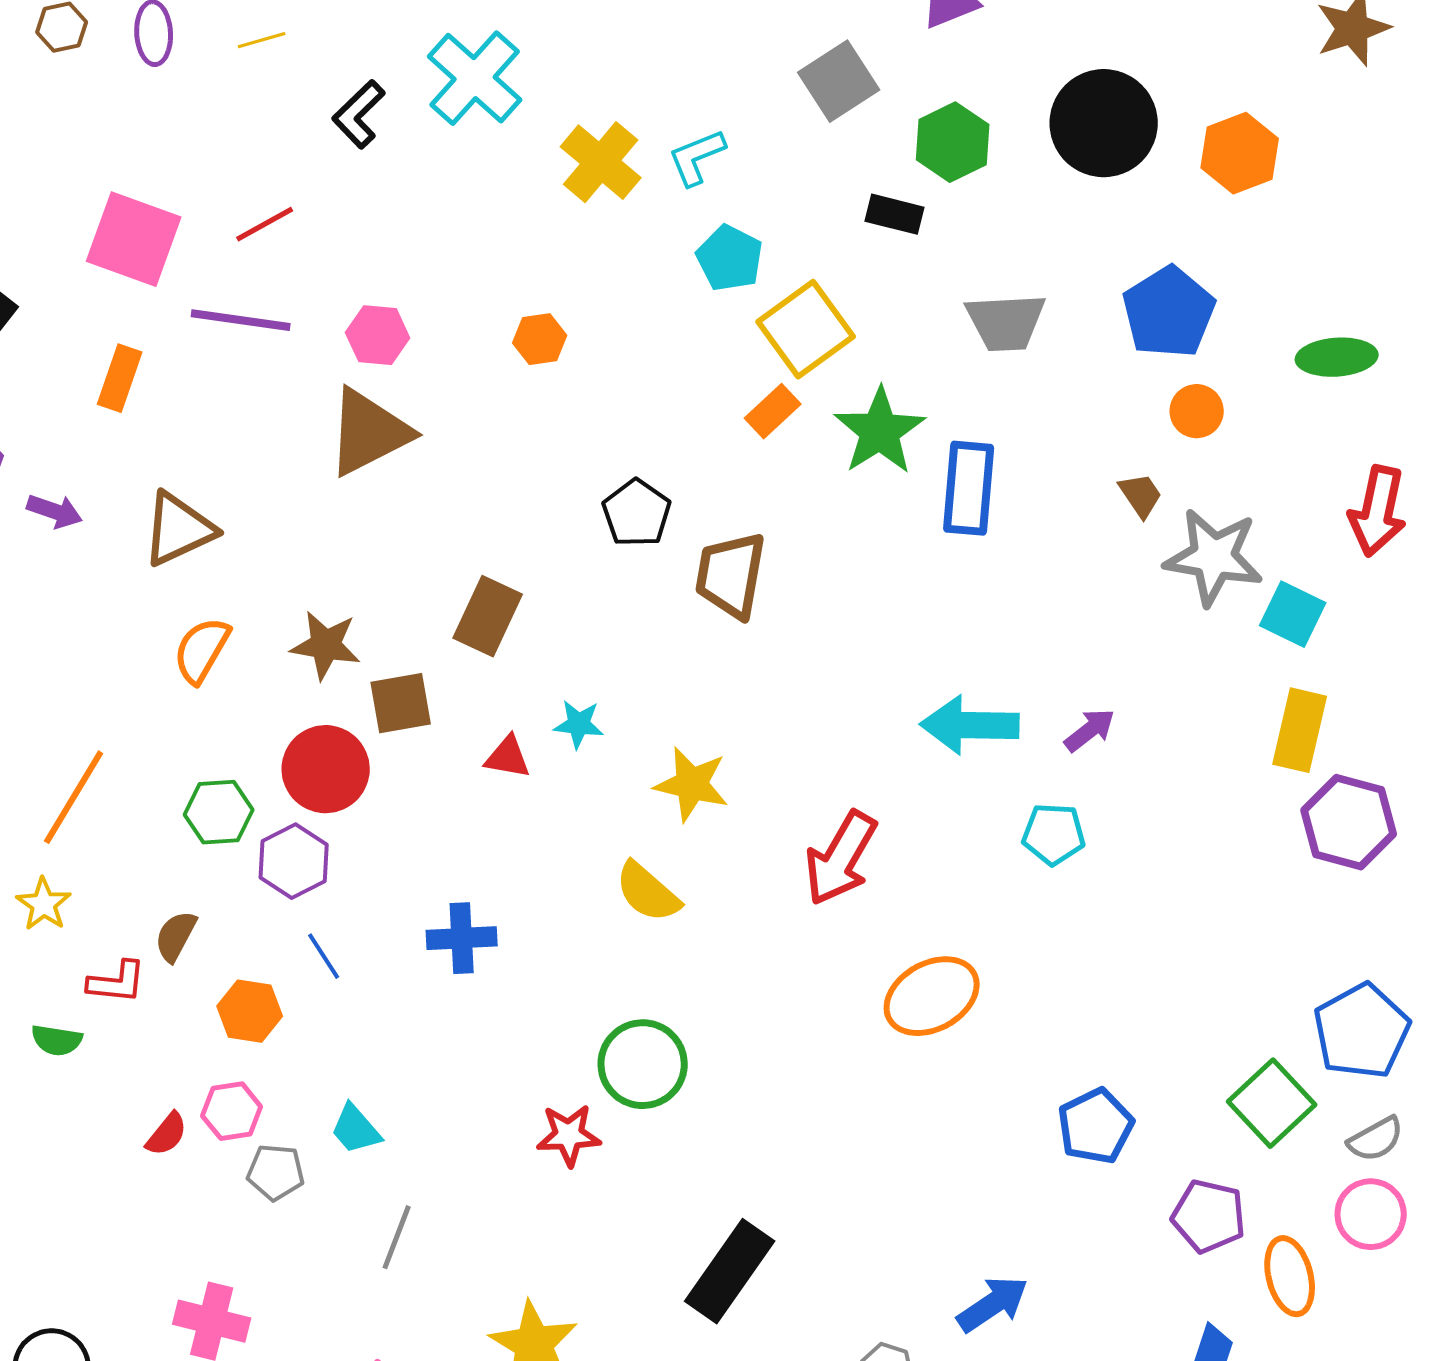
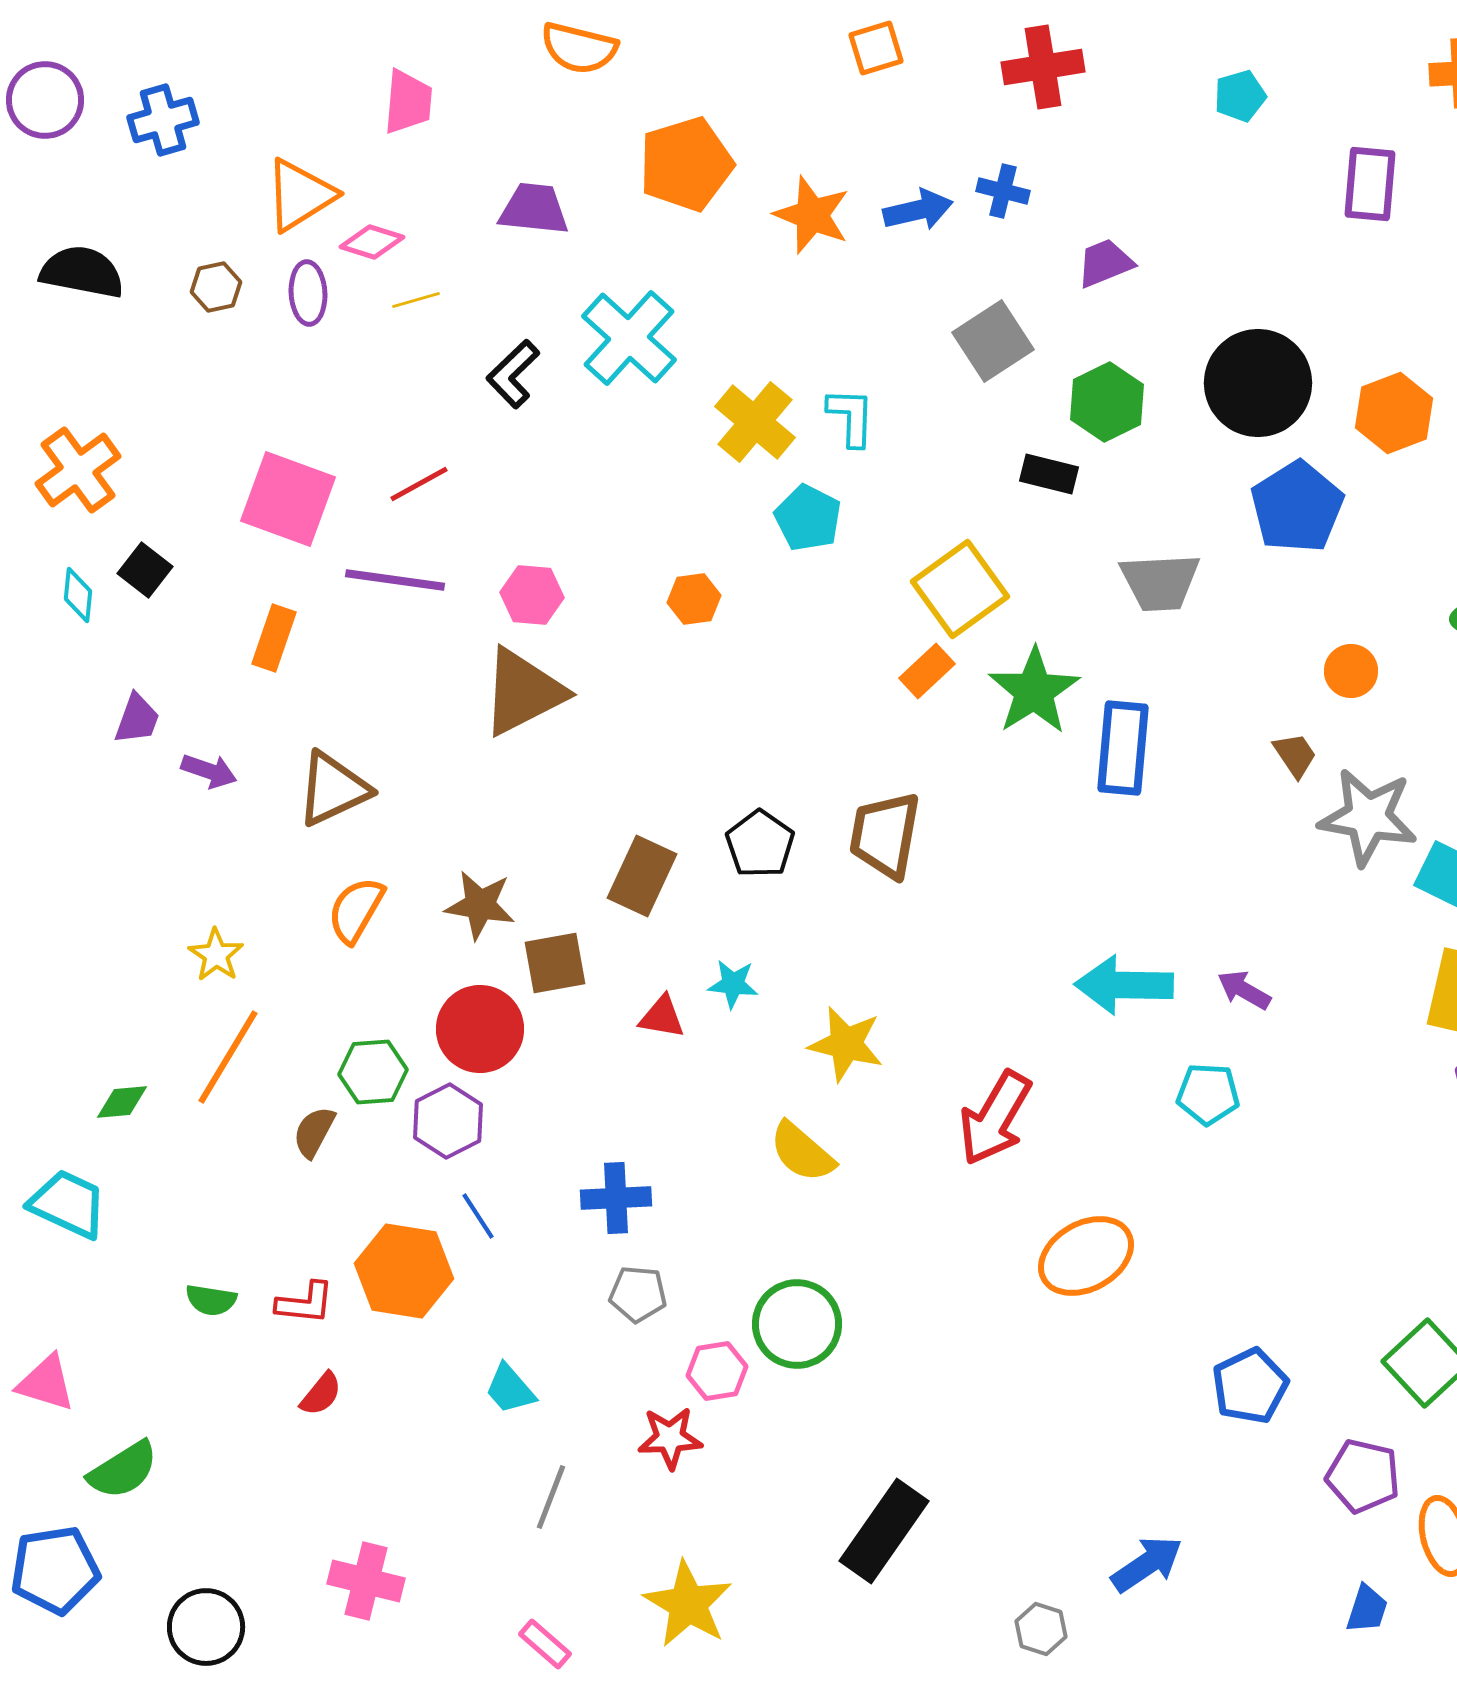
cyan L-shape: (697, 157) -> (851, 417), turned 114
cyan pentagon: (730, 258) -> (808, 518), moved
blue pentagon: (1169, 312) -> (1297, 507), moved
black pentagon: (637, 513) -> (760, 844), moved
purple arrow: (1090, 730) -> (1244, 990), turned -112
yellow star: (44, 904) -> (216, 955), moved
brown semicircle: (176, 936) -> (314, 1132), moved
red L-shape: (117, 982) -> (305, 1303), moved
orange hexagon: (250, 1011) -> (404, 1271), size x1.5
pink hexagon: (232, 1111) -> (717, 1371), moved
red star: (569, 1135) -> (670, 1438), moved
gray pentagon: (276, 1172) -> (638, 1294), moved

